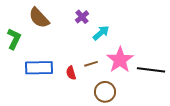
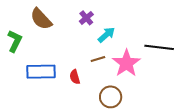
brown line: (91, 64) -> (98, 59), moved
black line: (151, 70) -> (159, 47), moved

